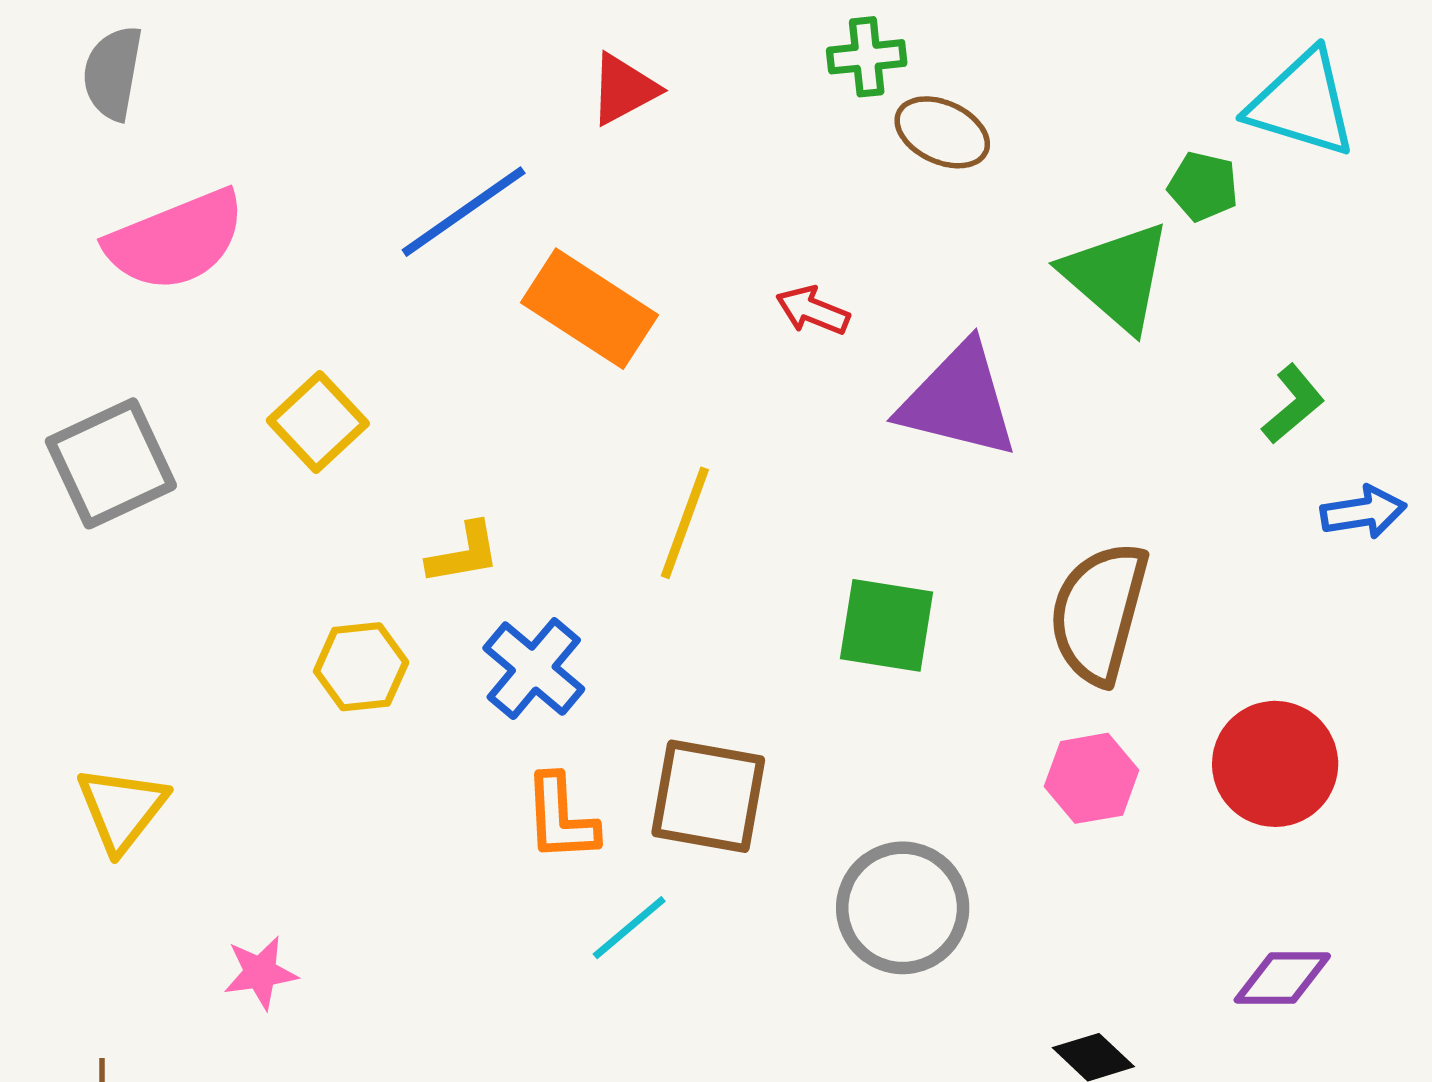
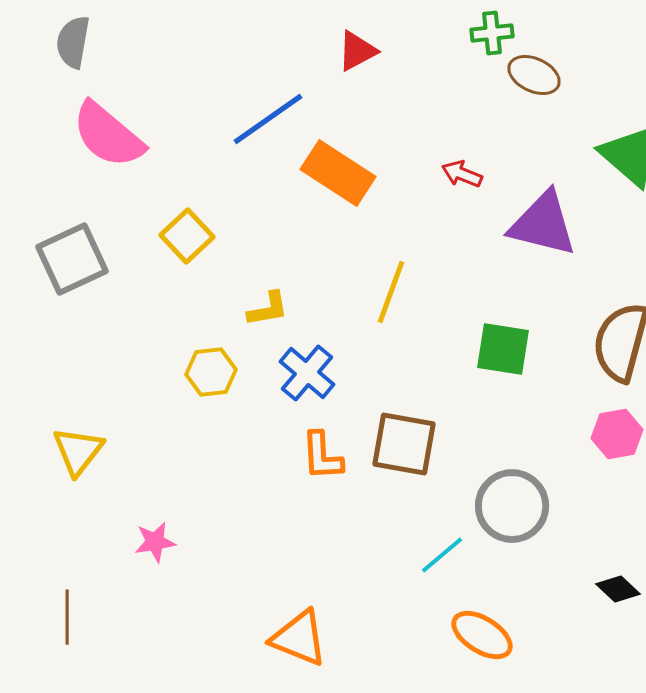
pink semicircle: (176, 240) -> (108, 135), turned 62
cyan line: (629, 928) -> (442, 555), moved

